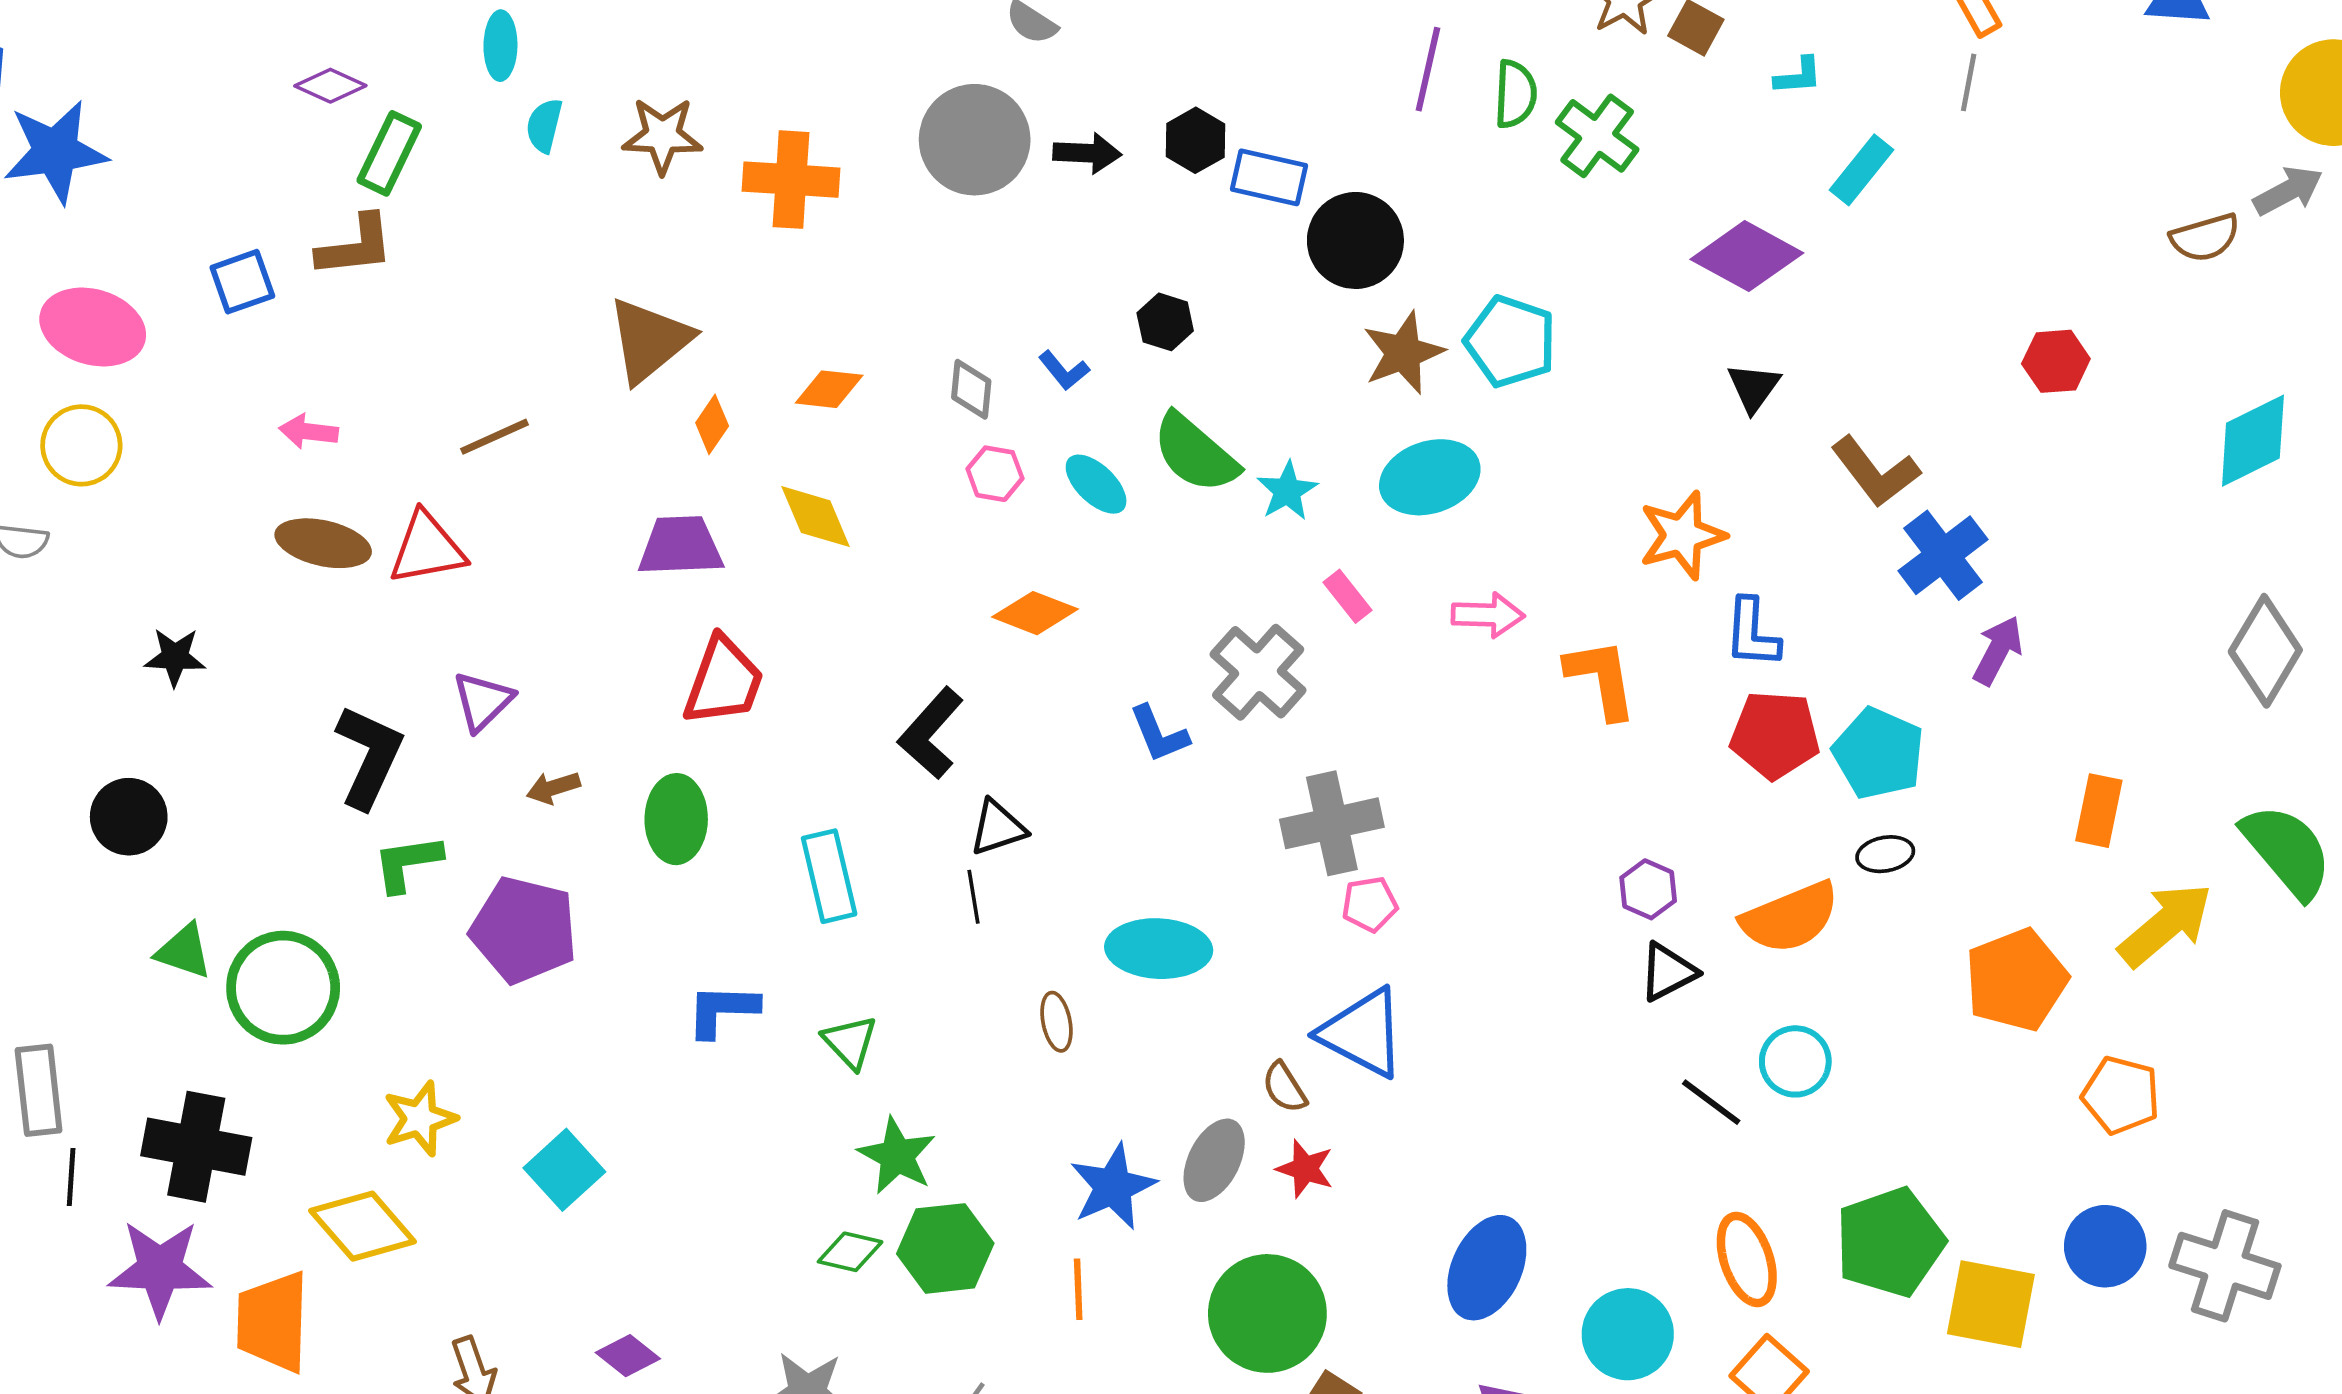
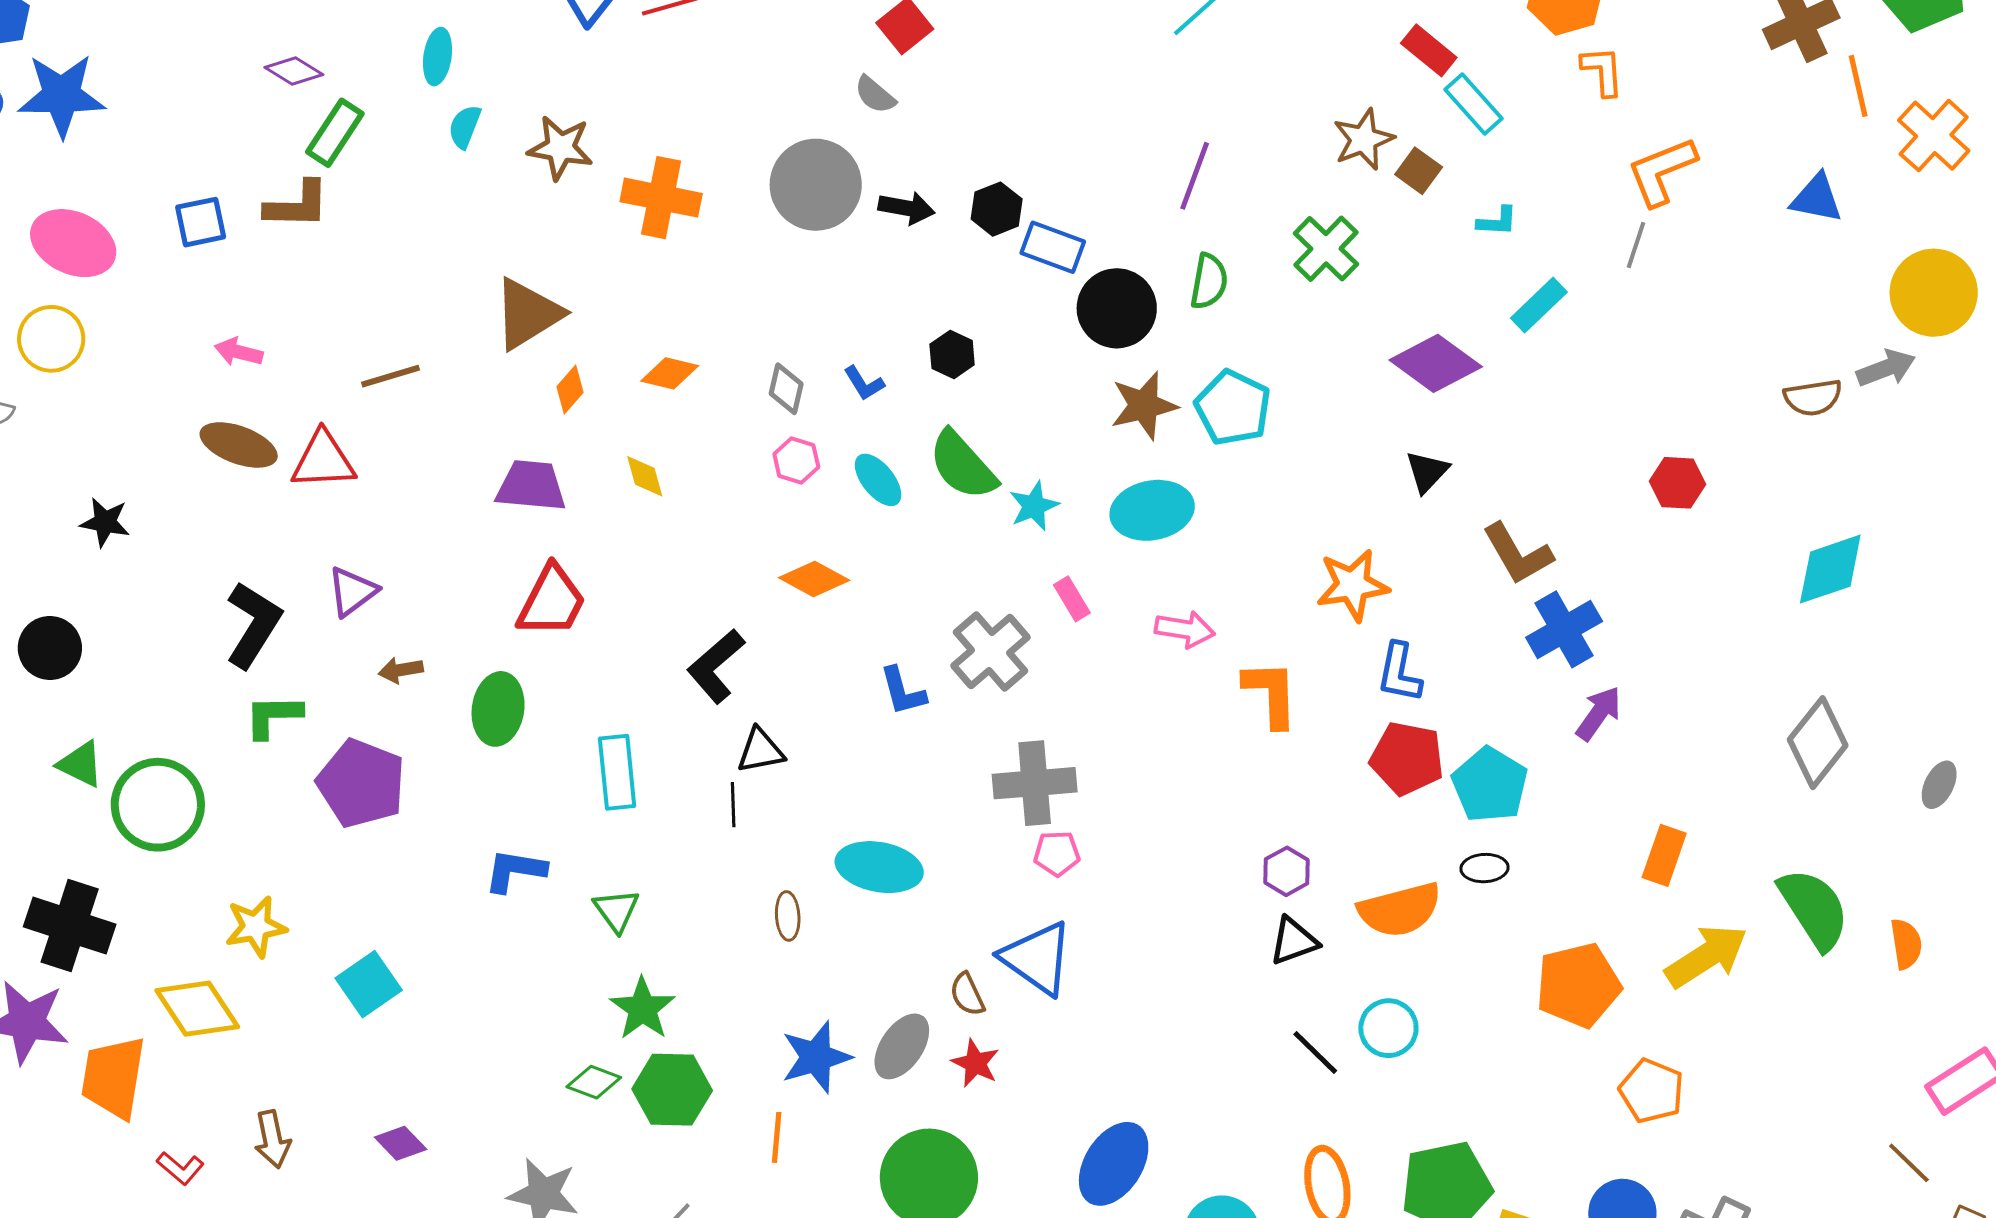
green semicircle: (1515, 94) -> (1209, 281), moved
yellow diamond: (816, 517) -> (645, 476), size x0.7

